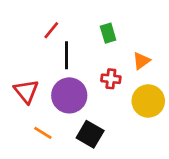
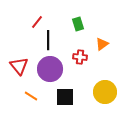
yellow circle: (148, 101) -> (105, 92), moved
black square: (90, 134) -> (65, 97), turned -30

